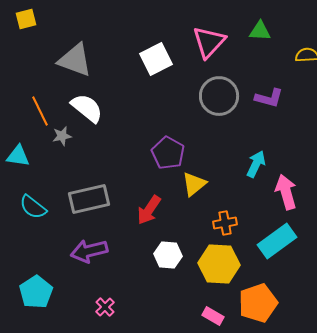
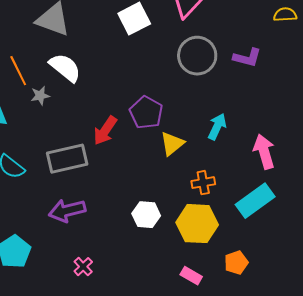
cyan arrow: (256, 164) -> (217, 127), moved
red arrow: (149, 210) -> (105, 131), moved
orange pentagon: (258, 303) -> (236, 263), size x0.6

